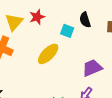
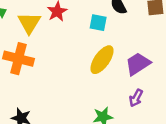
yellow ellipse: (48, 54) -> (102, 60), moved

